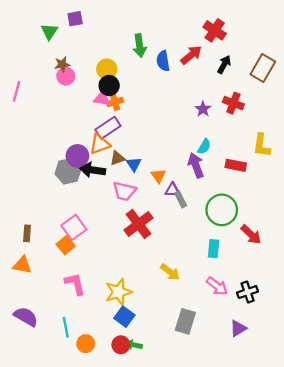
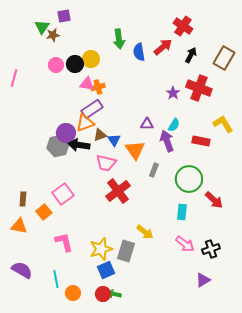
brown star: (62, 64) -> (53, 35), moved
black circle: (109, 86) -> (75, 64), moved
red cross: (233, 103) -> (199, 88), size x1.4
yellow L-shape: (262, 145) -> (223, 124), turned 140
orange triangle: (158, 176) -> (135, 150), size x1.5
purple triangle: (172, 190) -> (147, 124), moved
gray rectangle: (181, 199) -> (154, 170), turned 48
orange square: (66, 245) -> (44, 212), moved
blue square: (124, 317) -> (106, 270), turned 30
gray rectangle: (185, 321) -> (126, 251), moved

